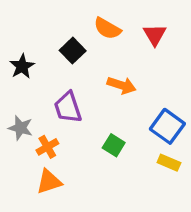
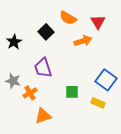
orange arrow: (122, 85) -> (83, 41), moved, turned -36
green square: (114, 145) -> (72, 92), turned -32
yellow rectangle: (169, 163) -> (98, 103), moved
orange triangle: (49, 182) -> (43, 116), moved

